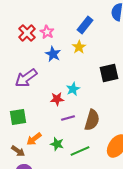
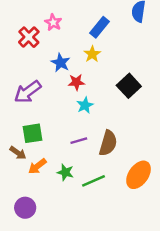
pink star: (47, 32) -> (53, 22), moved
black square: (109, 73) -> (129, 86), turned -30
red star: (57, 99) -> (76, 82), moved
green square: (18, 117) -> (32, 133), moved
brown arrow: (18, 151) -> (18, 153), moved

